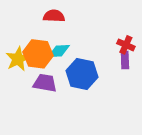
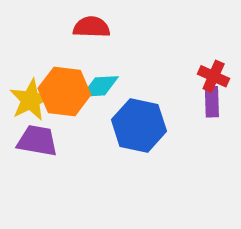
purple trapezoid: (45, 83) -> (37, 141), moved

